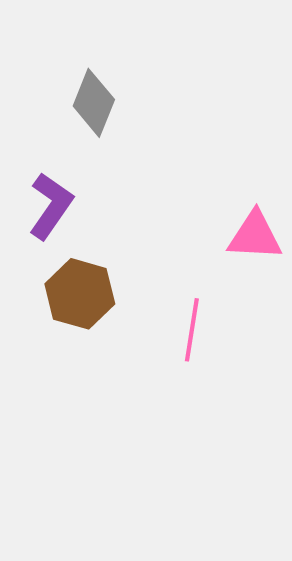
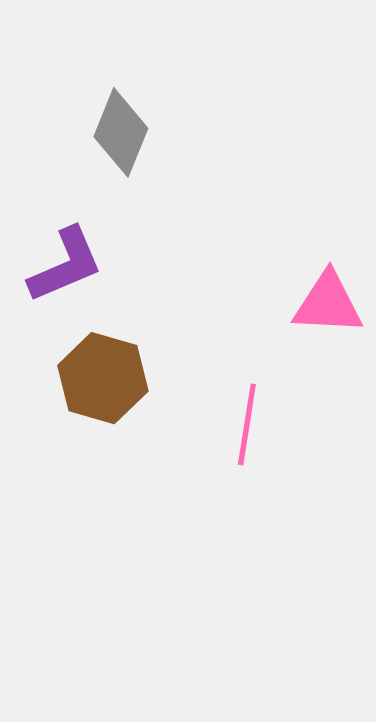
purple L-shape: (51, 206) -> (66, 265), turned 32

